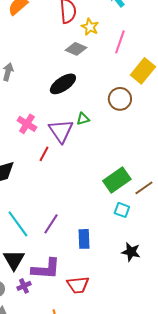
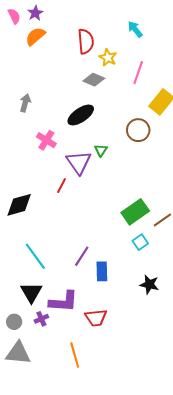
green triangle: (83, 119) -> (101, 150), turned -40
pink cross: (27, 124) -> (46, 140), moved
cyan square: (122, 210) -> (140, 242), turned 35
purple line: (51, 224) -> (82, 256), moved

